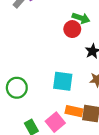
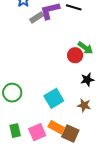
cyan square: (63, 81) -> (54, 98), turned 36

